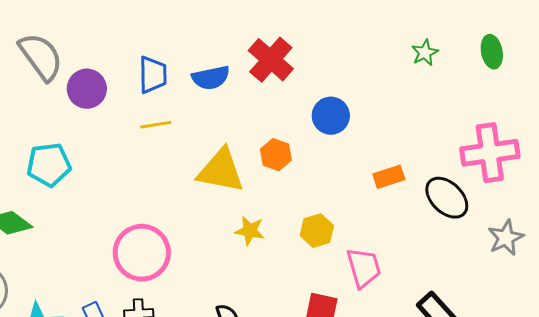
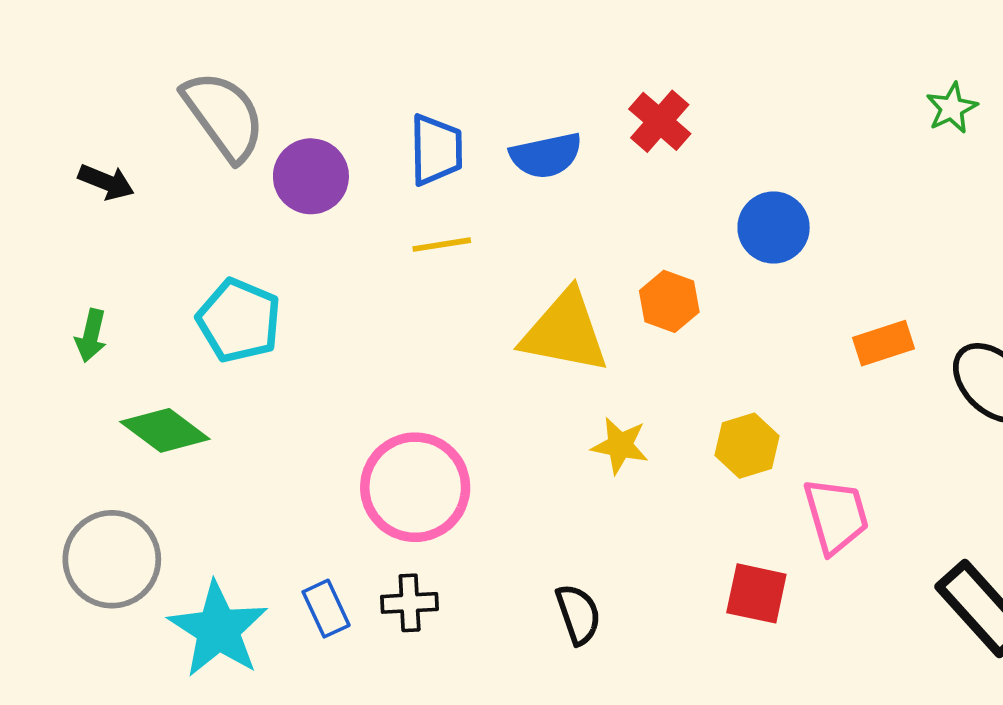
red cross: (271, 60) -> (660, 121), size x0.7
cyan pentagon: (49, 165) -> (239, 320), turned 30

